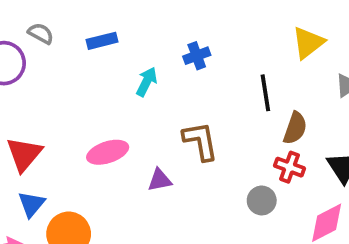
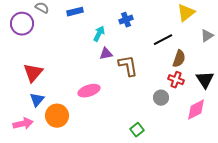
black line: (265, 93) -> (163, 40), turned 72
pink ellipse: (108, 152) -> (89, 91), moved
purple triangle: (160, 180) -> (106, 54), moved

